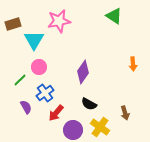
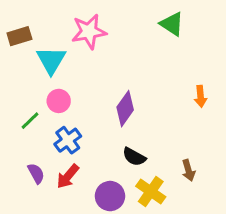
purple semicircle: (26, 107) -> (36, 173), moved
red arrow: (56, 113) -> (68, 176), moved

